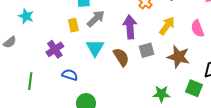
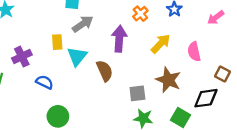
yellow rectangle: (73, 25) -> (57, 42), moved
purple cross: (55, 49) -> (22, 57), moved
gray square: (147, 50) -> (137, 93), moved

